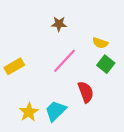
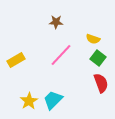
red semicircle: (86, 92) -> (101, 83), moved

